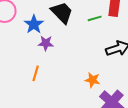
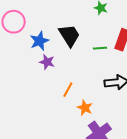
orange line: (36, 73) -> (68, 90), moved

